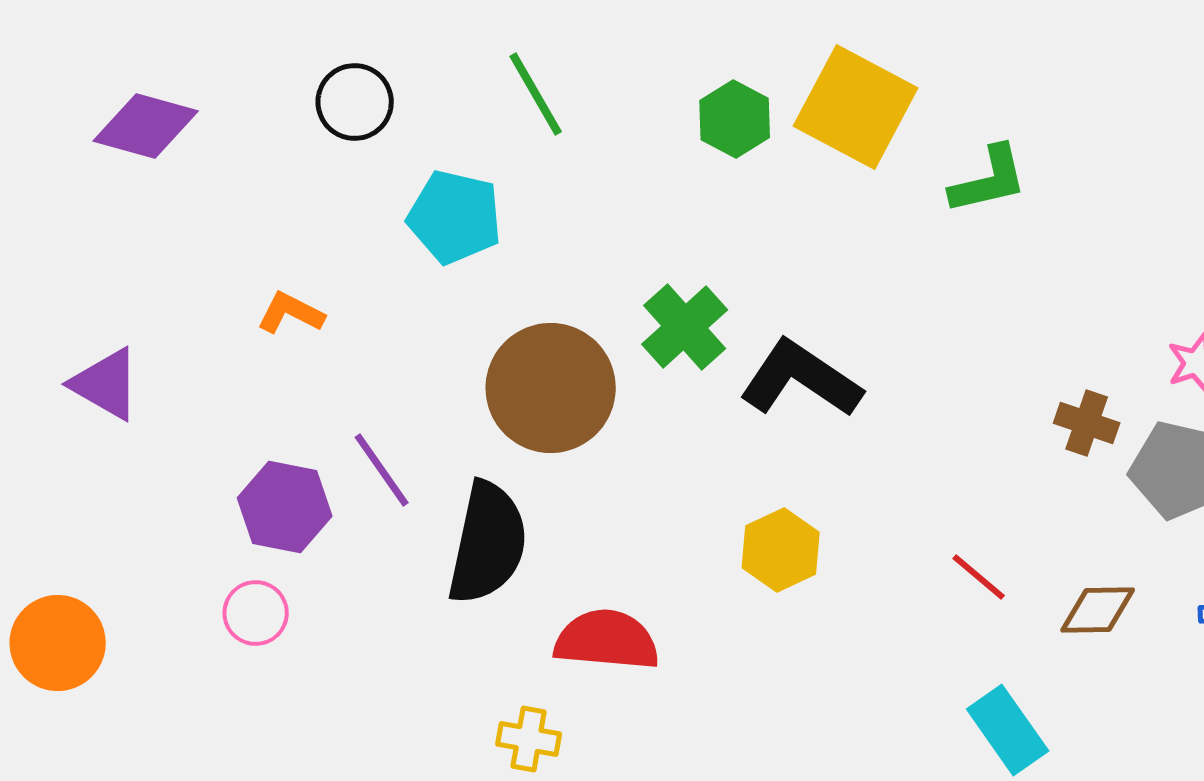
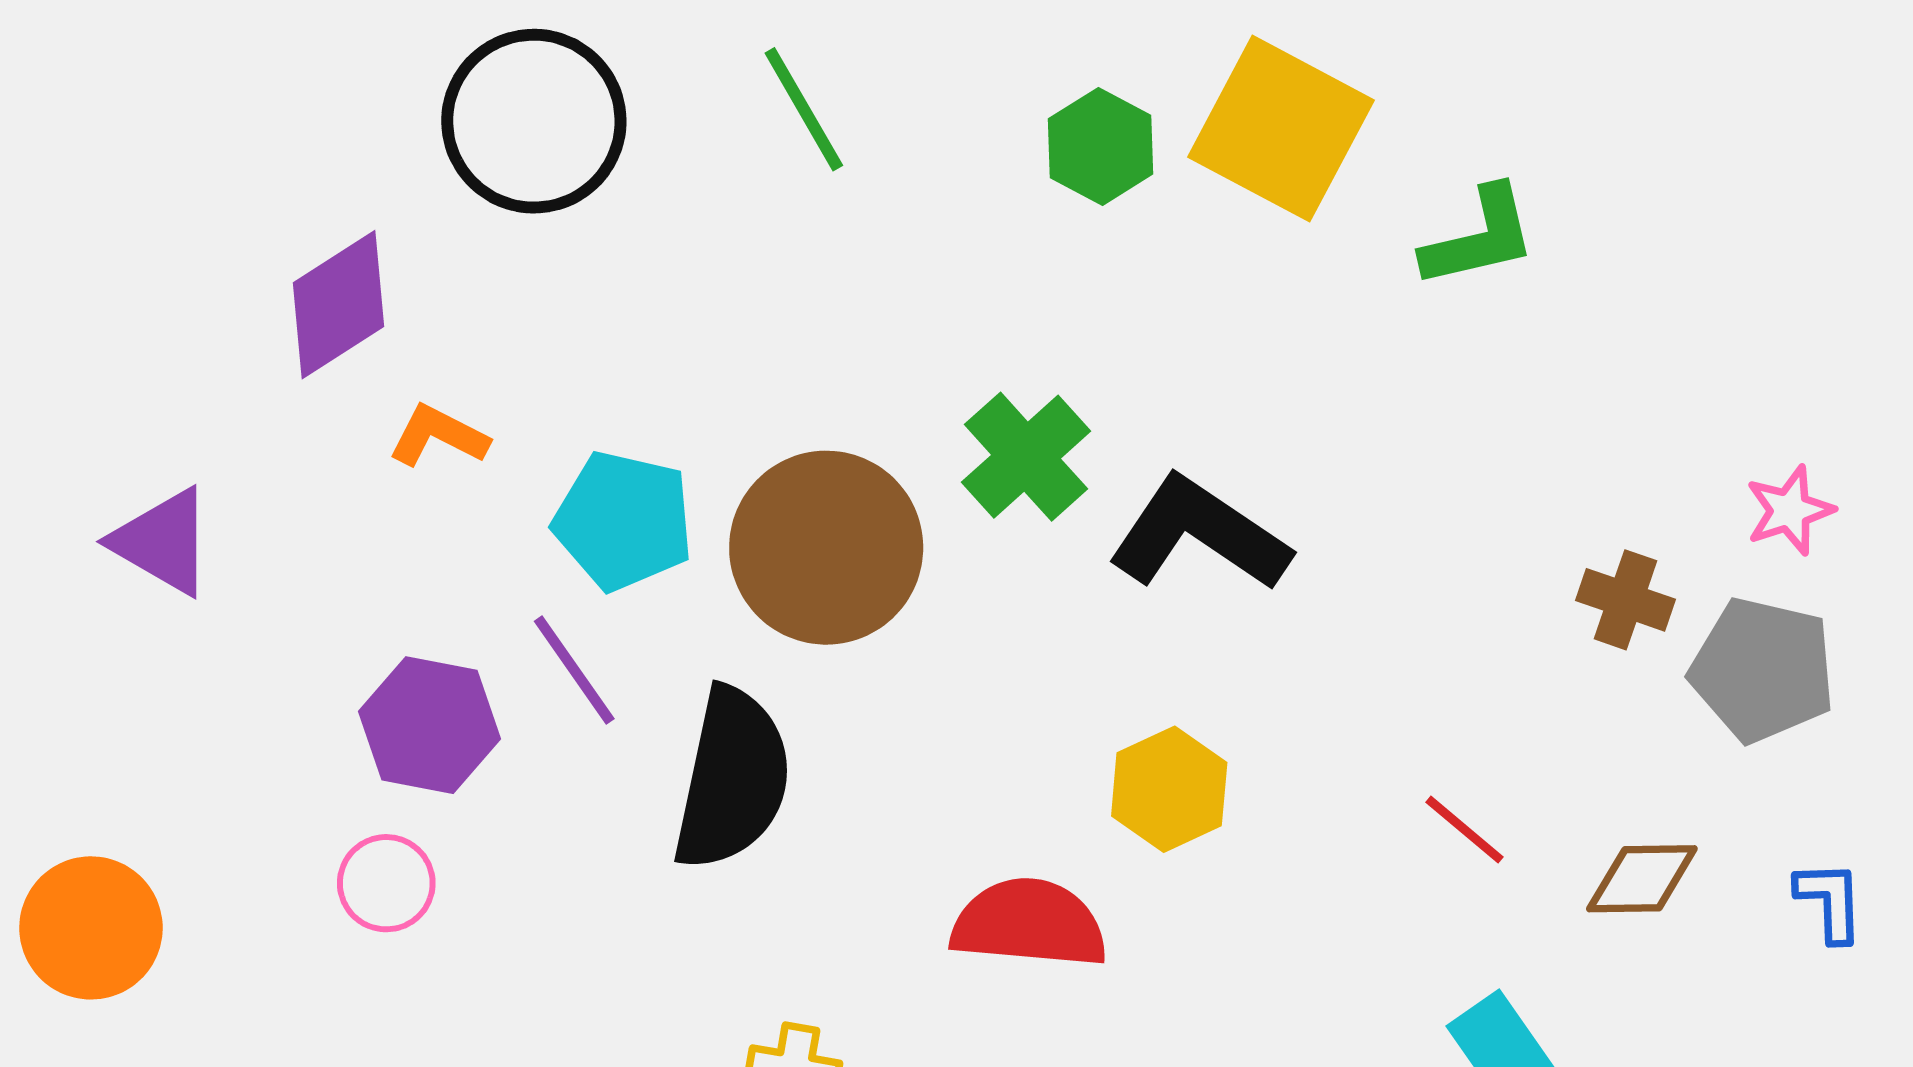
black circle: (355, 102) -> (534, 121), size x1.6
purple diamond: (146, 126) -> (339, 305), moved, turned -48
cyan pentagon: (455, 217) -> (623, 521), moved
red semicircle: (607, 640) -> (1029, 923), moved

